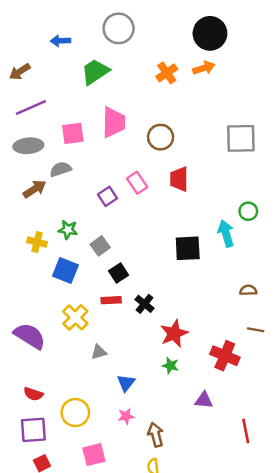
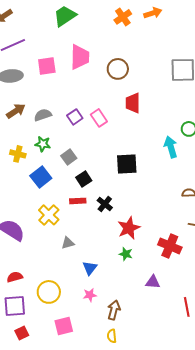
gray semicircle: (61, 169) -> (43, 115), moved
pink rectangle: (137, 183) -> (99, 118), moved
black square: (188, 248) -> (127, 164), moved
blue square: (65, 270) -> (41, 177), turned 30
red semicircle: (33, 394) -> (15, 277), turned 147
brown arrow: (156, 435) -> (114, 310), turned 30

